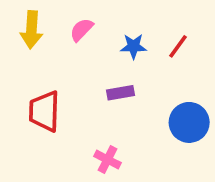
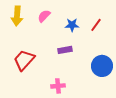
red trapezoid: (44, 111) -> (24, 60), turned 40
pink cross: (108, 160) -> (58, 86), turned -32

